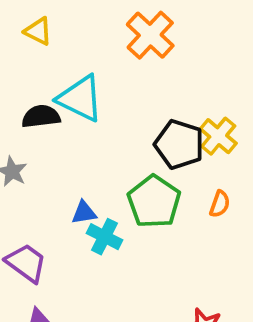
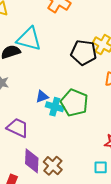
green pentagon: (154, 202) -> (74, 103), moved

